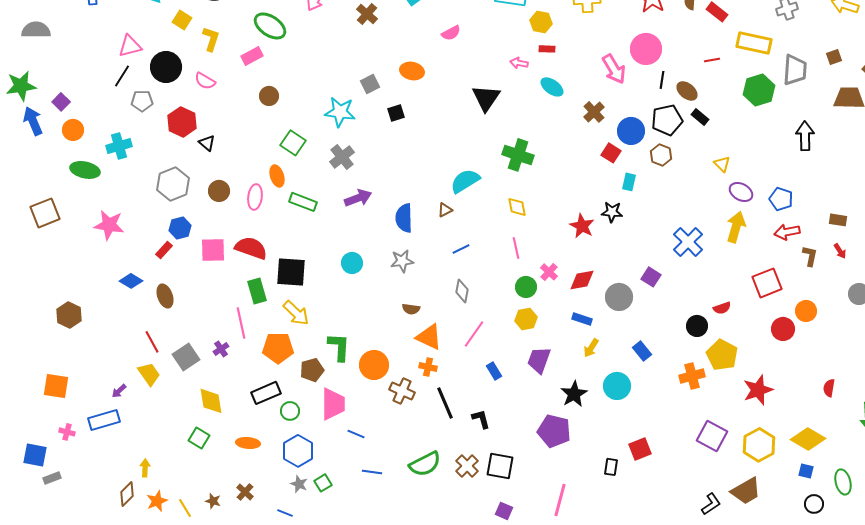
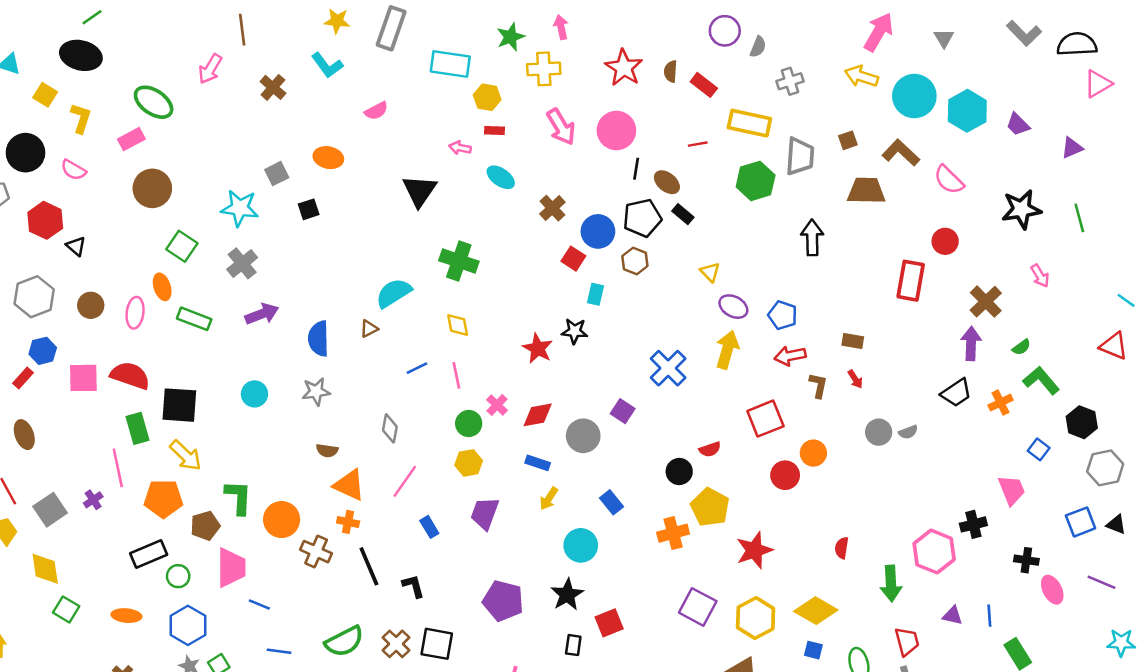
pink arrow: (614, 69) -> (561, 127), moved
brown circle: (269, 96) -> (152, 188), size x1.6
blue line: (461, 249) -> (417, 368), moved
black star: (574, 394) -> (567, 595), moved
yellow diamond: (211, 401) -> (45, 569), moved

